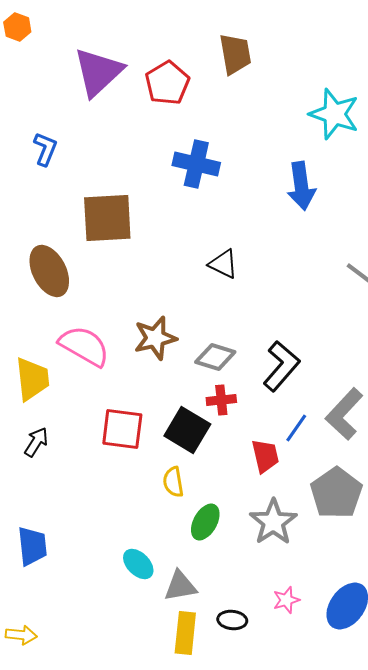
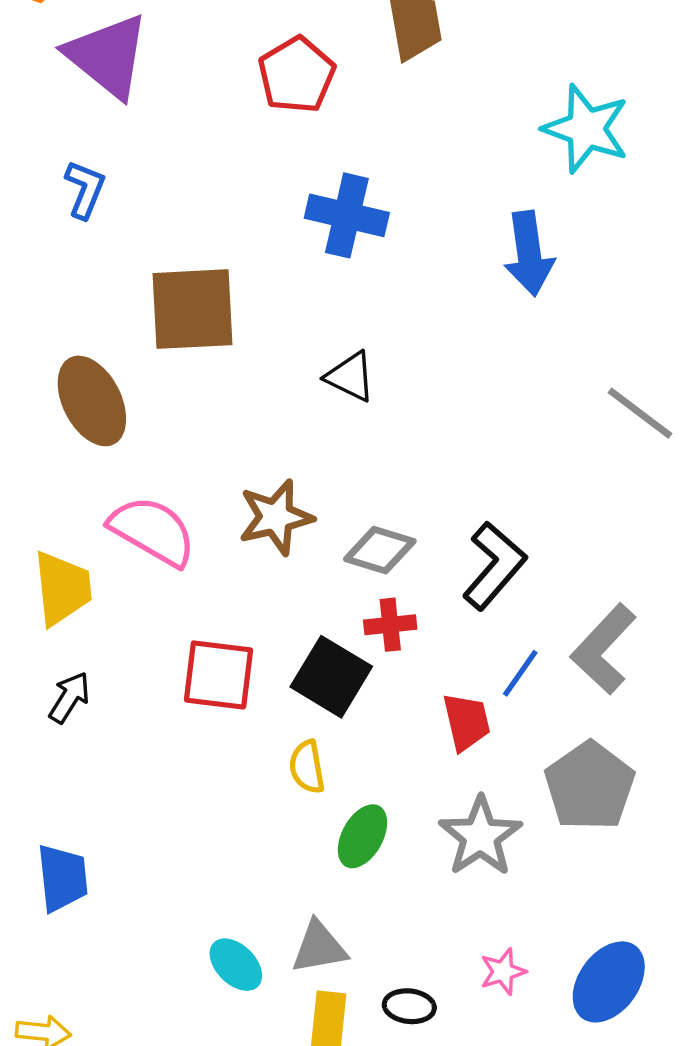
purple triangle: (98, 72) -> (108, 56), moved, turned -38
black triangle: (223, 264) -> (350, 377), moved
cyan ellipse: (138, 564) -> (236, 965), moved

